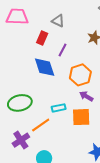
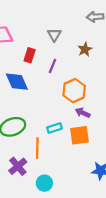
gray triangle: (58, 21) -> (54, 35), moved, turned 40
blue diamond: (45, 67) -> (17, 82), moved
orange line: (41, 125) -> (37, 148), turned -48

